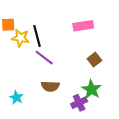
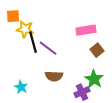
pink rectangle: (83, 26) -> (86, 30), moved
black line: (37, 36) -> (33, 42), moved

